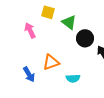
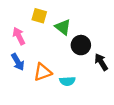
blue arrow: (29, 74) -> (18, 62), moved
cyan semicircle: (73, 78) -> (67, 81), moved

